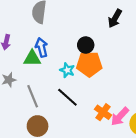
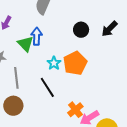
black circle: (86, 45) -> (81, 30), moved
green triangle: (32, 58) -> (25, 44), turned 30
orange pentagon: (89, 64) -> (75, 63), turned 30

